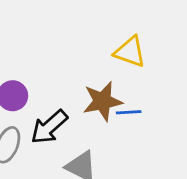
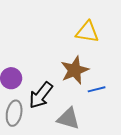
blue line: (129, 112) -> (97, 89), moved

